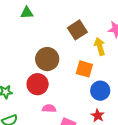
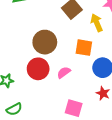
pink semicircle: (49, 108) -> (64, 72), moved, turned -32

